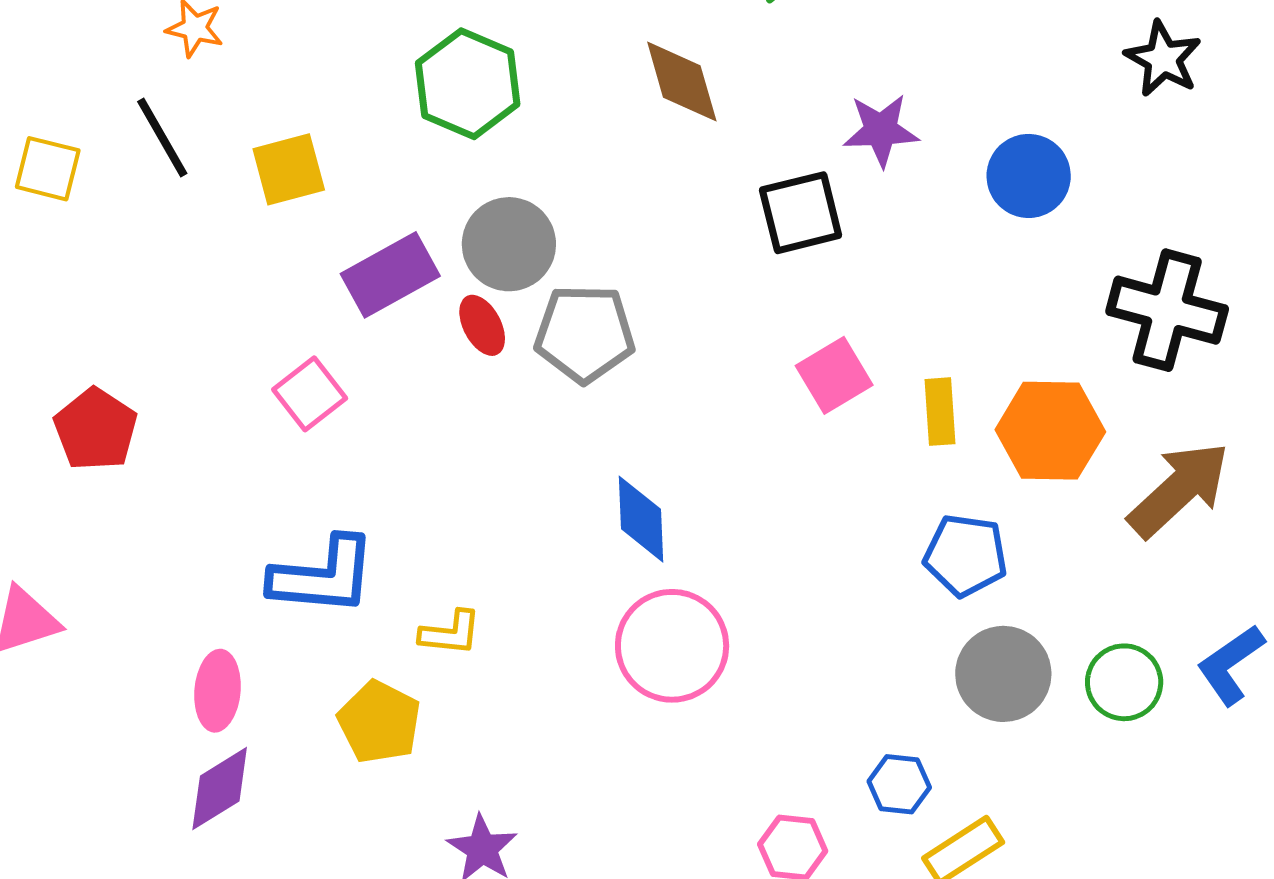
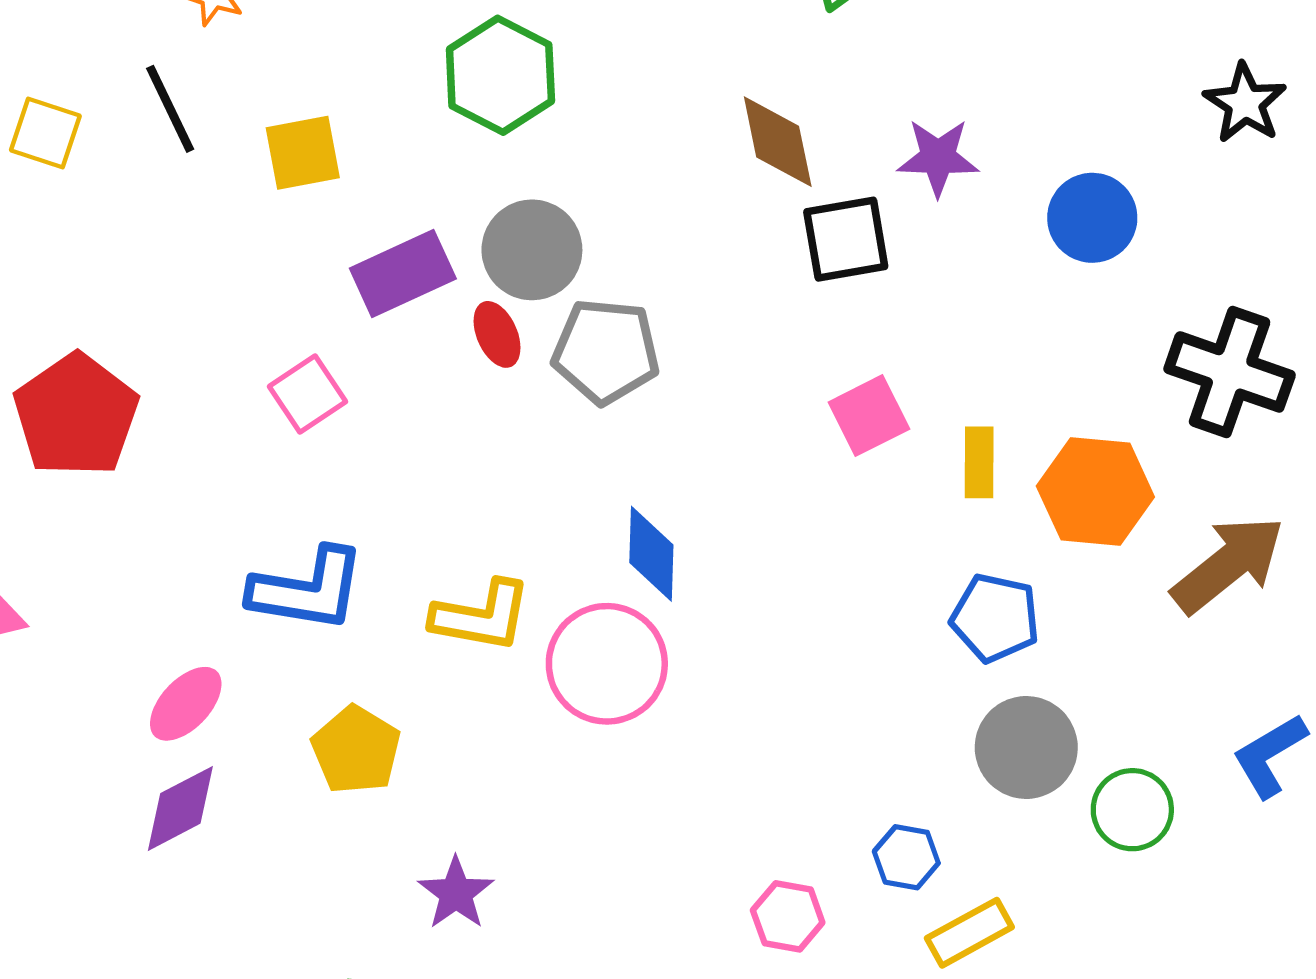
brown diamond: (682, 81) -> (778, 142), moved
red pentagon: (96, 429) -> (76, 415), size x1.4
yellow L-shape: (450, 633) -> (481, 616), moved, size x1.5
pink circle: (672, 646) -> (607, 664), moved
green circle: (1124, 682) -> (1132, 810), moved
pink ellipse: (217, 691) -> (186, 704), turned 34

